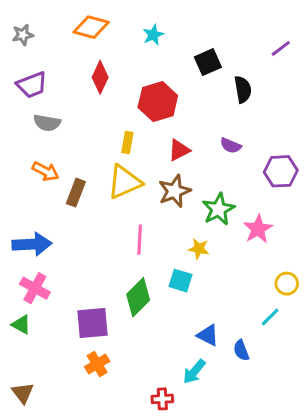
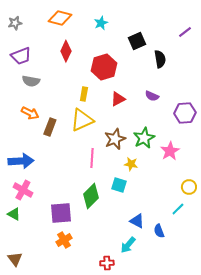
brown star: (174, 191) -> (115, 139), moved

